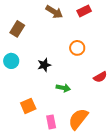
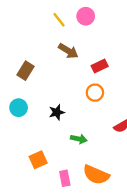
red rectangle: (84, 11) -> (100, 66), moved
orange semicircle: (78, 119) -> (96, 175), turned -105

